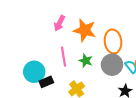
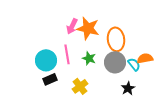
pink arrow: (59, 23) -> (72, 26), moved
cyan circle: (34, 72) -> (46, 60), moved

